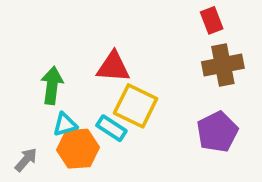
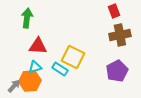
red triangle: (113, 67) -> (38, 46), moved
green arrow: (52, 85) -> (27, 18), moved
orange hexagon: (78, 149) -> (30, 81), moved

